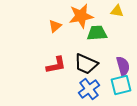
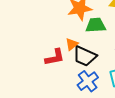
orange triangle: (55, 26) -> (72, 44), moved

